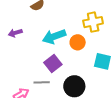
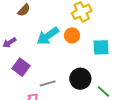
purple square: (53, 64) -> (21, 67), moved

